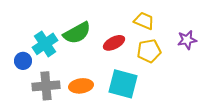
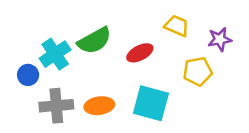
purple star: (187, 40) -> (220, 39), moved
yellow pentagon: (149, 51) -> (198, 71), moved

